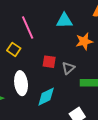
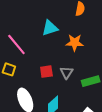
orange star: (84, 41) -> (75, 43), turned 30

